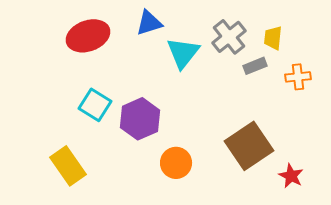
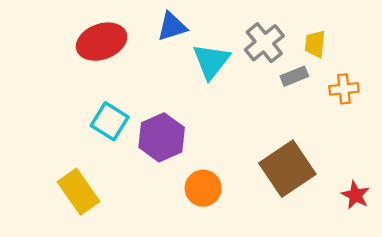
red star: (291, 176) -> (356, 195), moved

